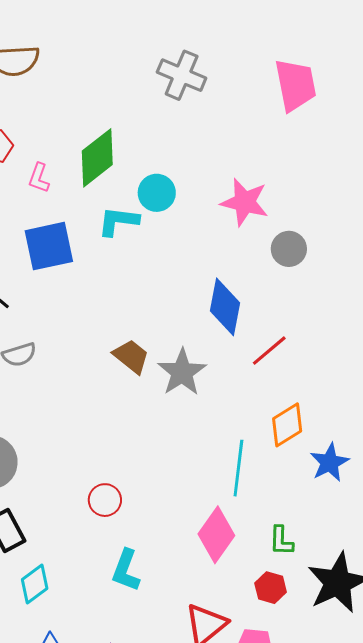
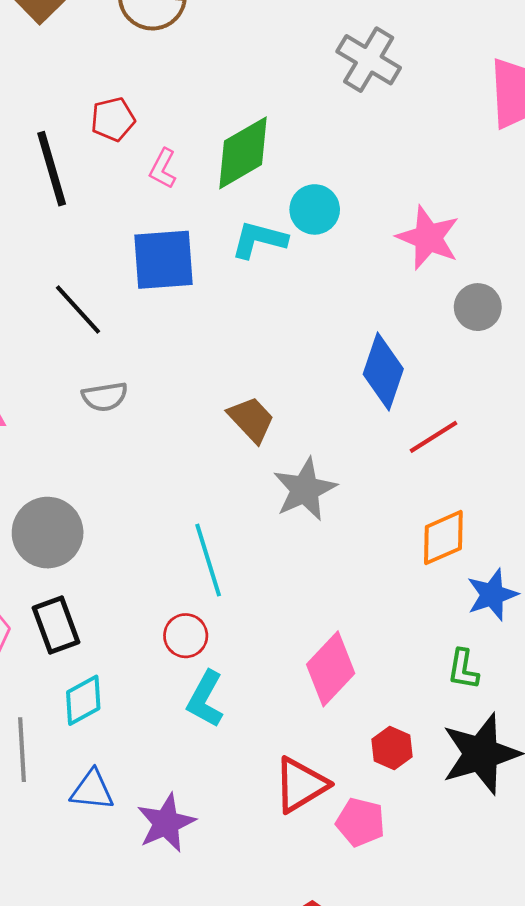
gray star: (182, 372) -> (305, 489), moved
cyan line: (238, 468) -> (208, 560), moved, turned -32
red circle: (105, 500) -> (186, 636), moved
green L-shape: (281, 541) -> (463, 669), moved

